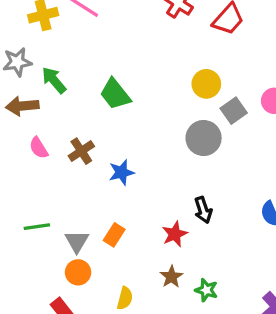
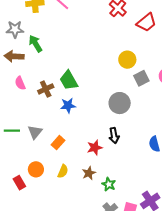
green trapezoid: (115, 94) -> (69, 80), moved
gray circle: (204, 138) -> (120, 103), moved
gray triangle: (77, 241) -> (35, 132), moved
orange circle: (78, 272) -> (36, 169), moved
yellow semicircle: (125, 298) -> (63, 171), moved

